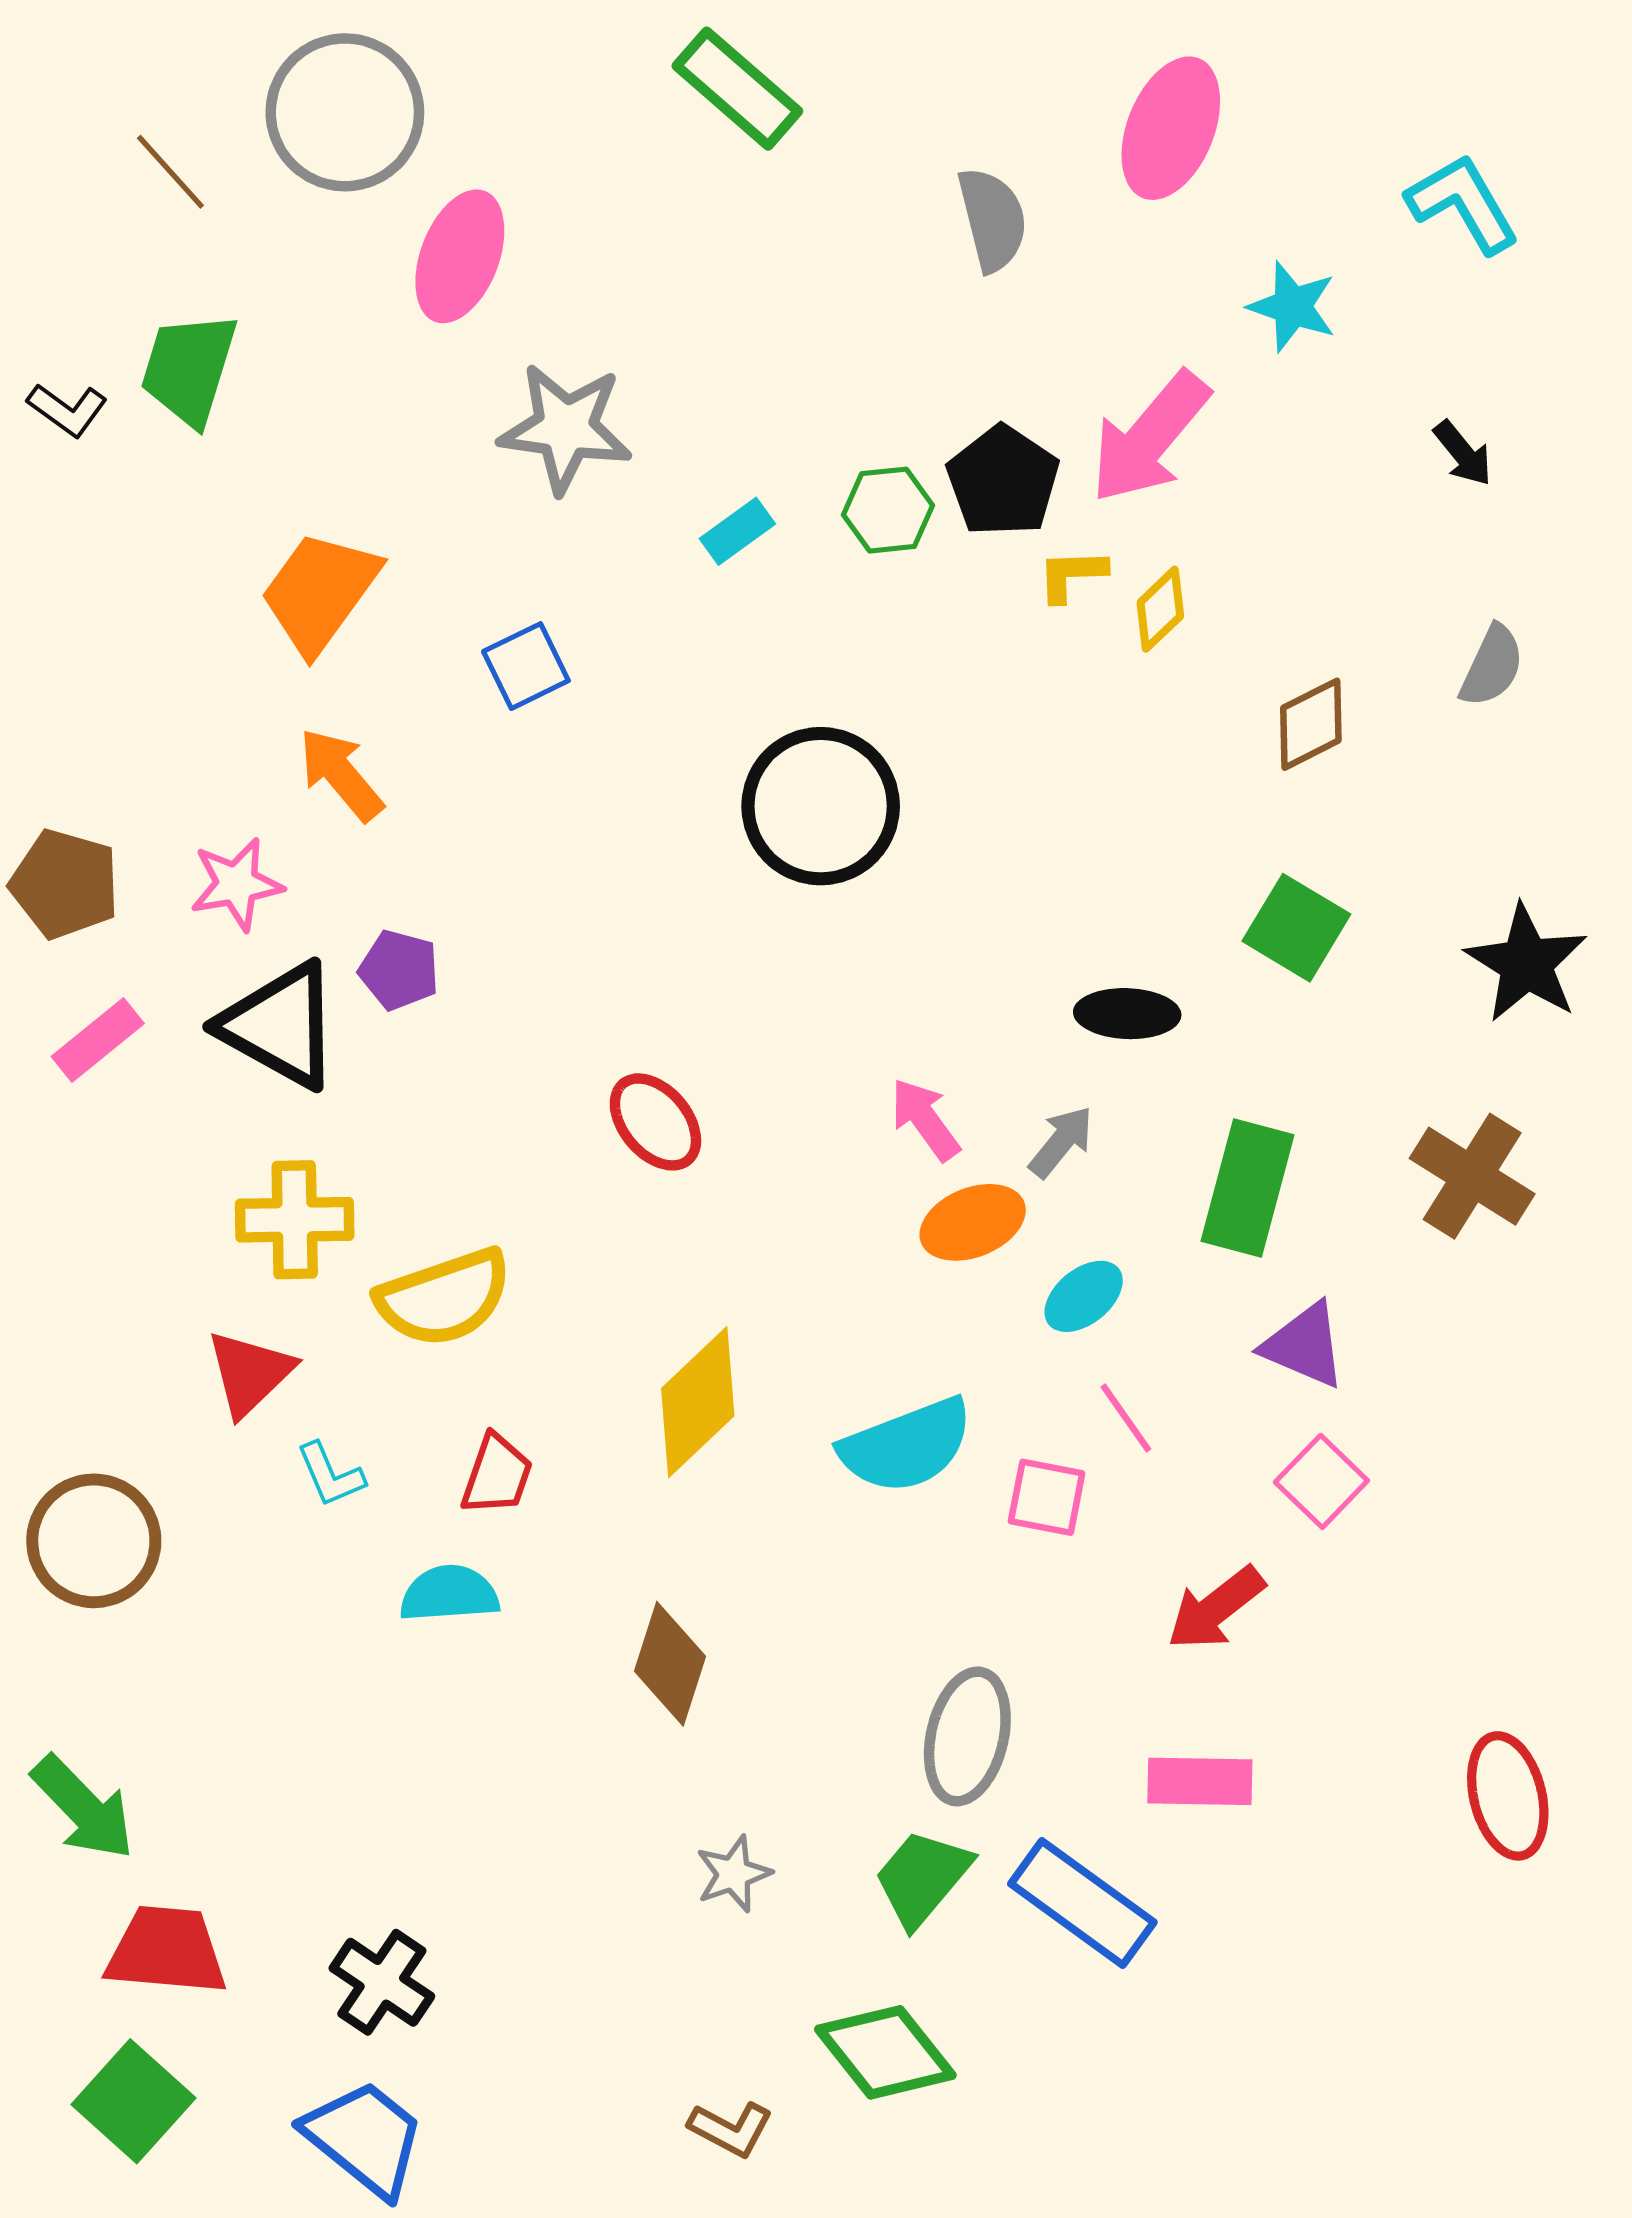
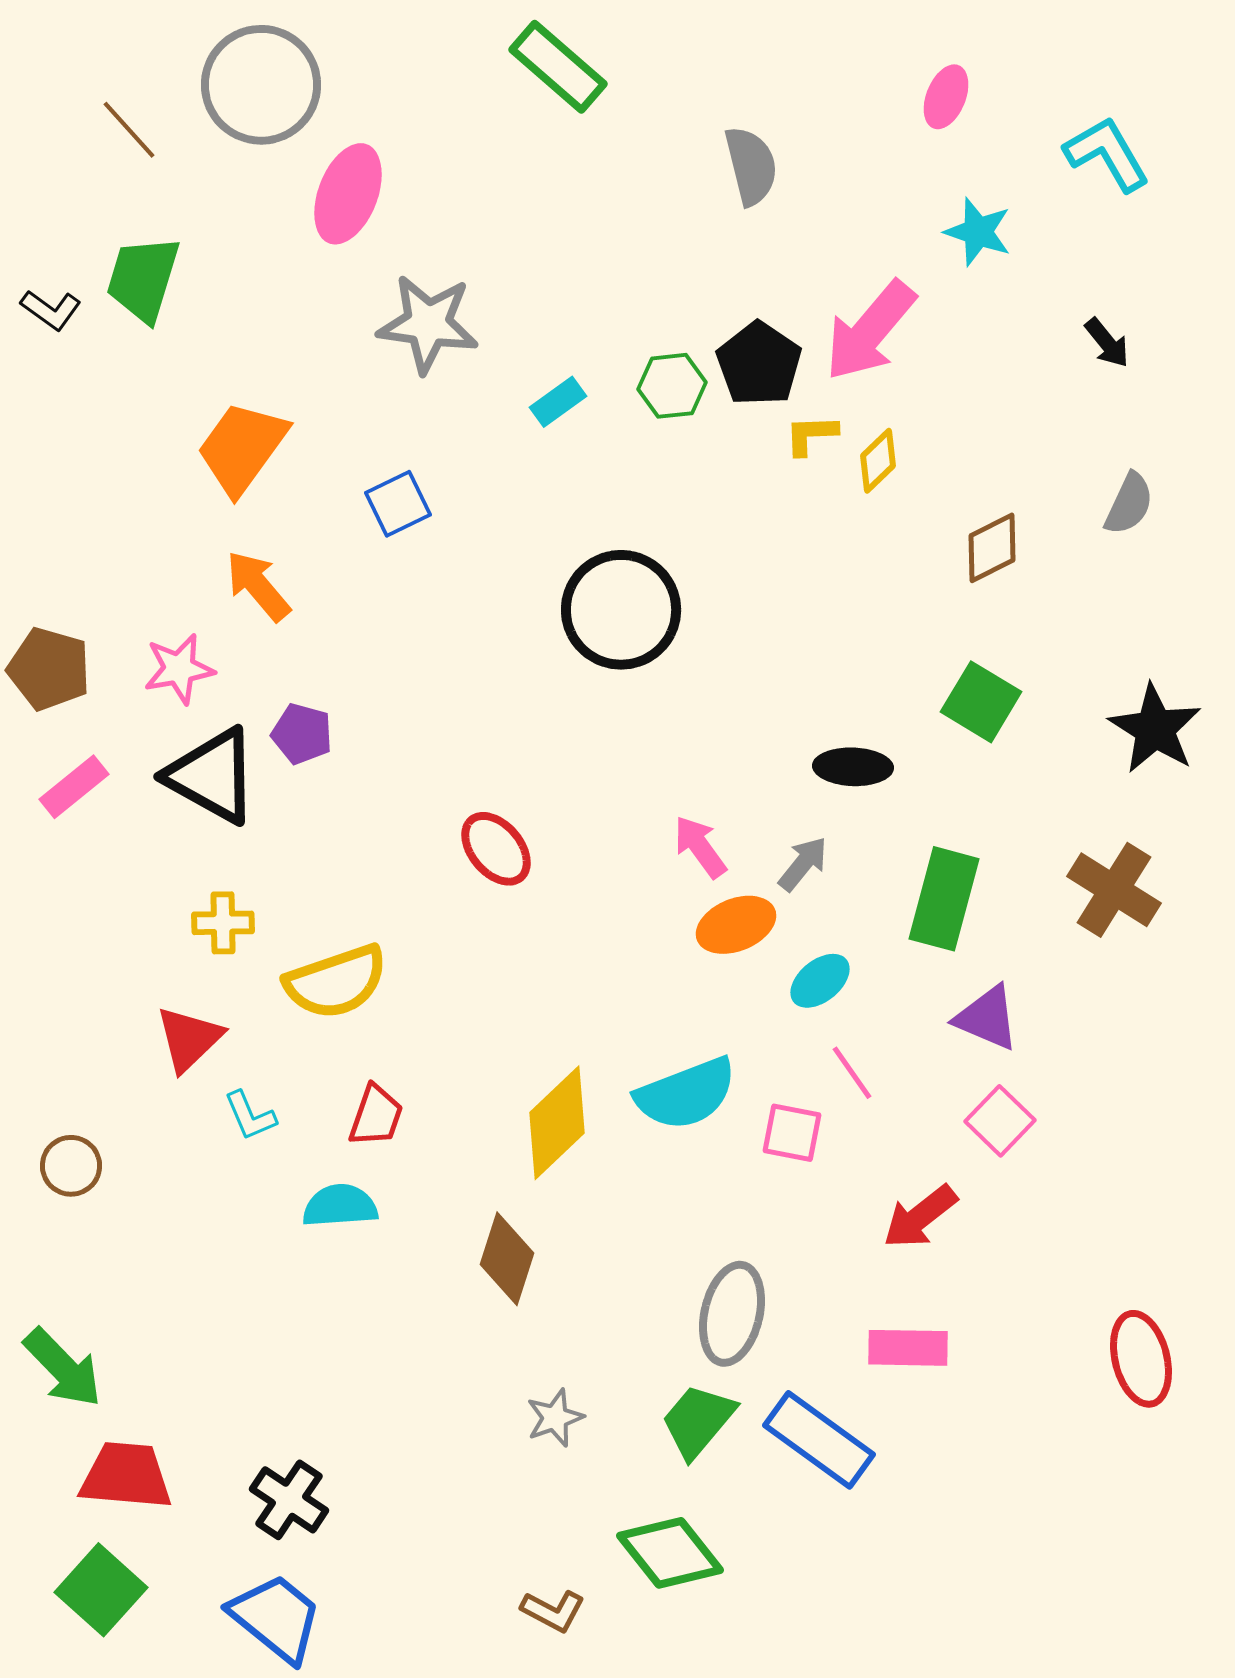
pink ellipse: (1171, 128) -> (946, 97), moved, size x0.6
yellow cross: (295, 1220) -> (223, 923), size x0.7
yellow diamond: (698, 1402) -> (557, 1123), moved
brown circle: (94, 1541) -> (71, 1166), size x0.6

